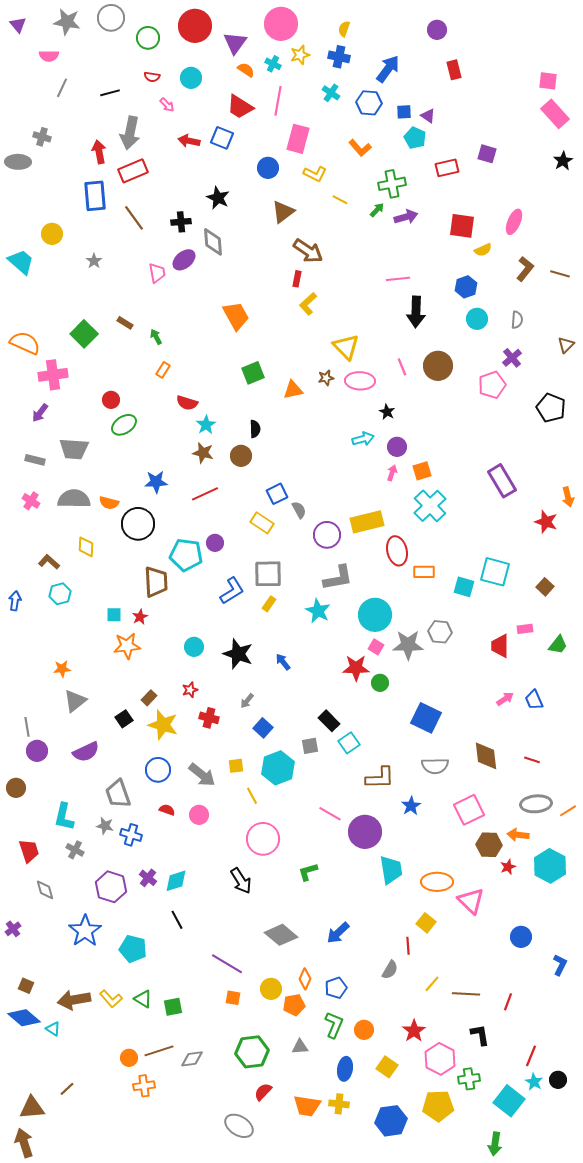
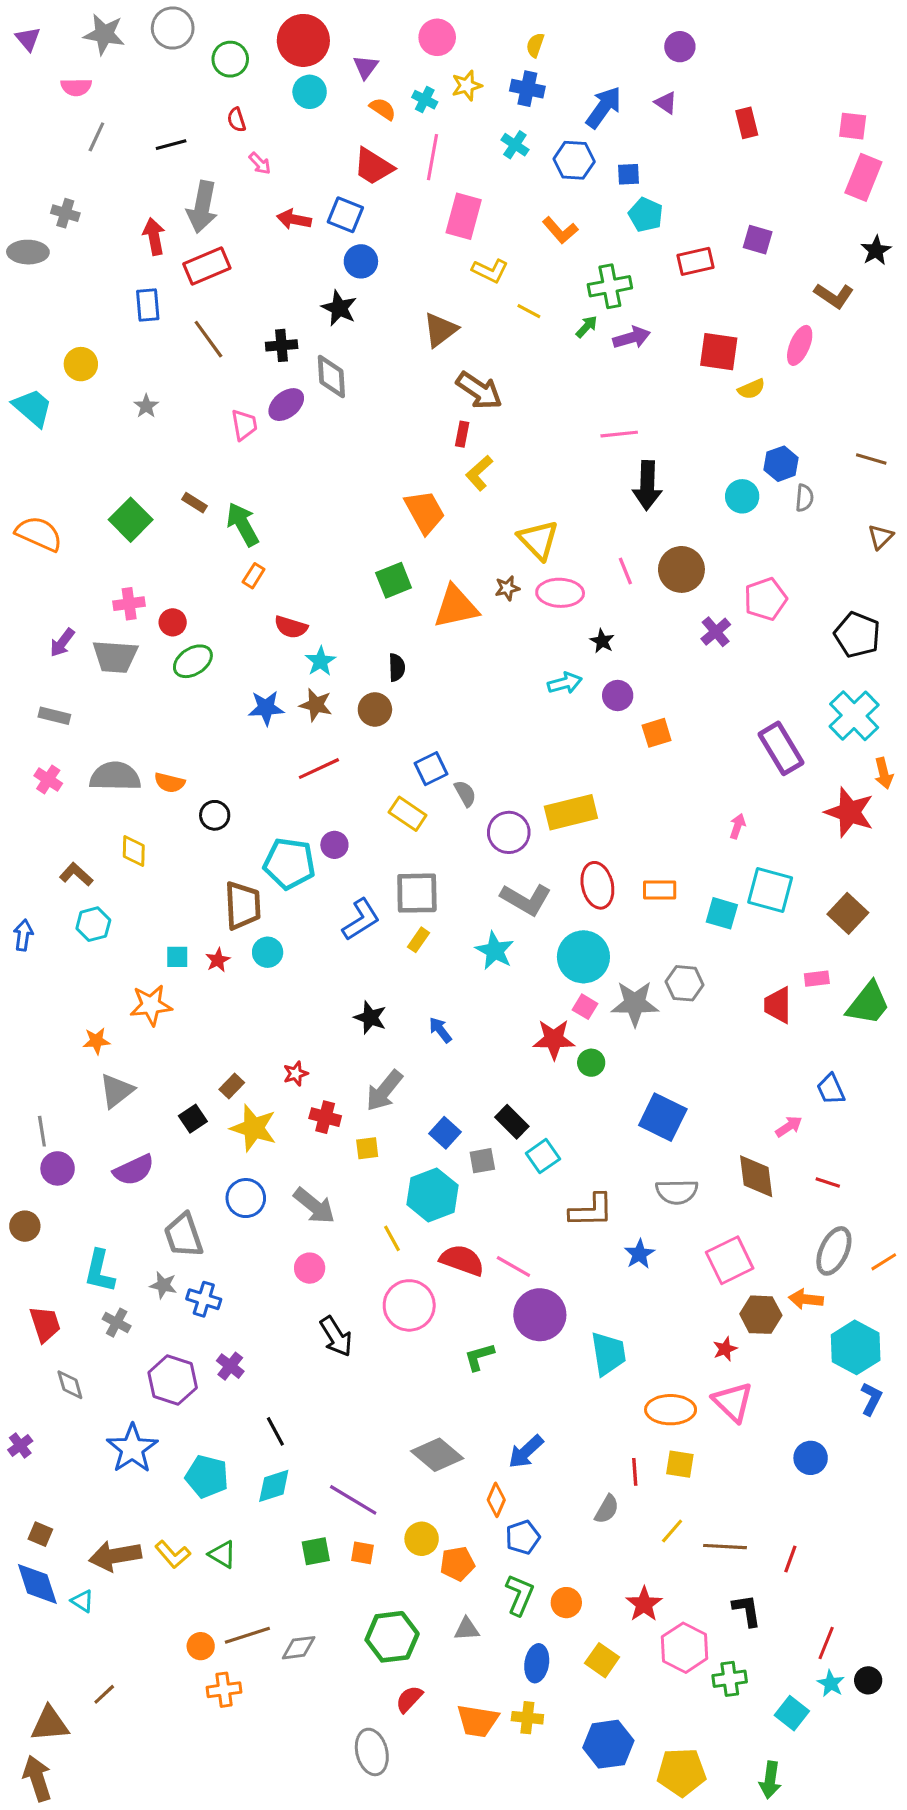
pink circle: (281, 24) -> (437, 37), size x0.7
purple triangle: (235, 43) -> (366, 67), size x0.7
red rectangle: (454, 70) -> (747, 123), moved
red semicircle: (152, 77) -> (236, 120), turned 63
cyan circle: (191, 78) -> (310, 92), moved
pink rectangle: (555, 114) -> (863, 177), turned 64
purple triangle: (428, 116) -> (666, 103), moved
blue circle: (268, 168) -> (361, 261), moved
blue rectangle: (95, 196) -> (148, 305), size x0.7
brown L-shape: (525, 269) -> (834, 296), moved, turned 85
brown line: (560, 274) -> (871, 459), moved
blue hexagon: (466, 287) -> (781, 464), moved
orange trapezoid: (236, 316) -> (425, 512), moved
green arrow: (156, 337) -> (243, 524), size x1.8
purple cross: (512, 358) -> (716, 632), moved
pink cross: (53, 375) -> (129, 604), moved, size x0.7
orange triangle: (293, 390) -> (456, 607), size x1.5
gray trapezoid: (74, 449) -> (115, 657), moved
pink arrow: (392, 473) -> (737, 826), moved
blue star: (156, 482) -> (266, 708), moved
cyan cross: (430, 506) -> (854, 716), moved
red star: (546, 522) -> (849, 812), size x1.4
black circle: (138, 524) -> (215, 815), size x0.6
red ellipse: (397, 551) -> (597, 885), moved
gray L-shape: (338, 578) -> (526, 899), turned 40
brown square: (545, 587) -> (848, 913), size x1.4
green trapezoid: (558, 645) -> (868, 1004), size x1.5
orange star: (127, 646) -> (151, 1005), moved
cyan circle: (194, 647) -> (268, 952), moved
black star: (238, 654) -> (370, 1018), size x0.7
pink arrow: (505, 699) -> (789, 1126), moved
gray arrow: (247, 701) -> (384, 1091), size x1.8
blue square: (263, 728) -> (445, 1133), moved
yellow square: (236, 766) -> (367, 1148), moved
gray ellipse: (536, 804) -> (834, 1251), turned -60
red semicircle: (167, 810) -> (462, 1260), moved, size x1.8
purple circle: (365, 832) -> (540, 1315), moved
red star: (508, 867) -> (725, 1349), moved
cyan diamond: (176, 881) -> (274, 1486), moved
black arrow: (241, 881) -> (336, 1337), moved
orange ellipse: (437, 882) -> (671, 1410), moved
yellow square: (426, 923) -> (680, 1464), moved, turned -30
blue L-shape: (560, 965) -> (871, 1399), moved
orange diamond: (305, 979) -> (496, 1500), moved
green square: (173, 1007) -> (316, 1551), moved
blue diamond: (24, 1018) -> (37, 1584), turned 32
cyan square: (509, 1101) -> (792, 1713), size x0.7
yellow pentagon: (438, 1106) -> (681, 1772), moved
gray ellipse: (239, 1126) -> (372, 1752), turned 44

